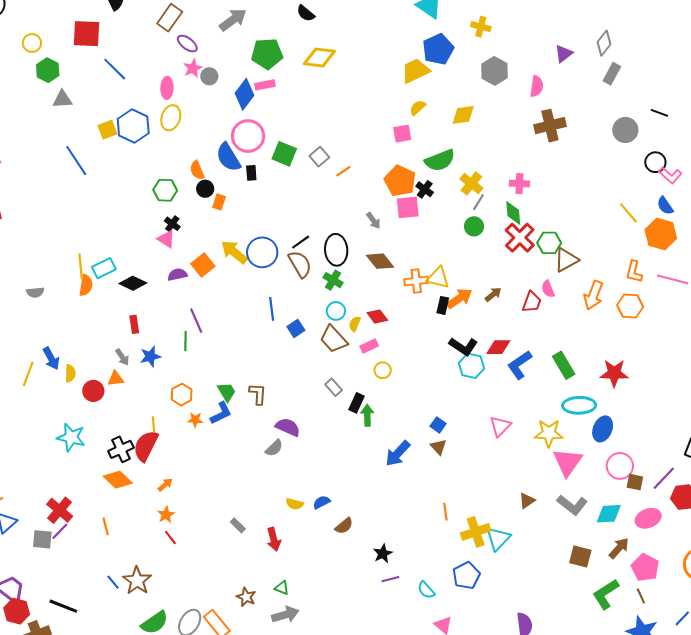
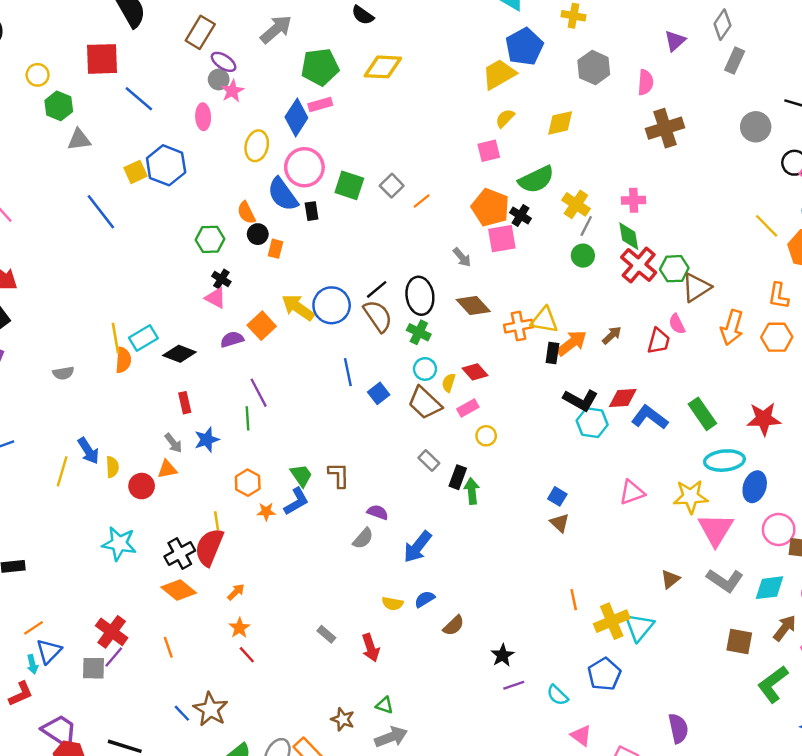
gray circle: (209, 76) -> (219, 79), moved
yellow ellipse: (171, 118) -> (257, 146), moved
blue L-shape: (520, 365) -> (650, 417), turned 76
pink triangle: (500, 426) -> (632, 492), turned 30
purple semicircle: (288, 427) -> (378, 512), size x0.7
blue arrow: (398, 453) -> (418, 547), moved

